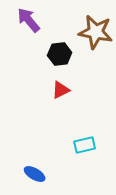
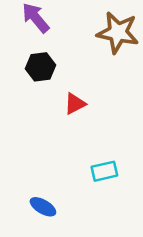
black hexagon: (60, 54) -> (40, 67), moved

